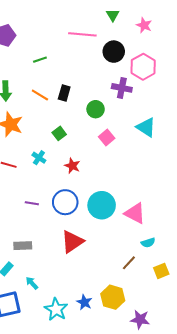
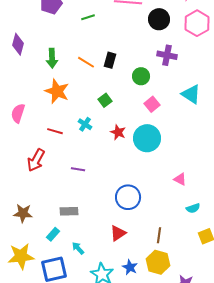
green line: (40, 60) -> (88, 17), moved
pink hexagon: (143, 67) -> (197, 23), moved
blue circle: (65, 202) -> (128, 197), moved
cyan circle: (102, 205) -> (147, 138), moved
pink triangle: (135, 213) -> (180, 179), size x0.6
red triangle: (72, 242) -> (118, 233), moved, size x0.7
brown line: (129, 263) -> (159, 235), moved, turned -35

